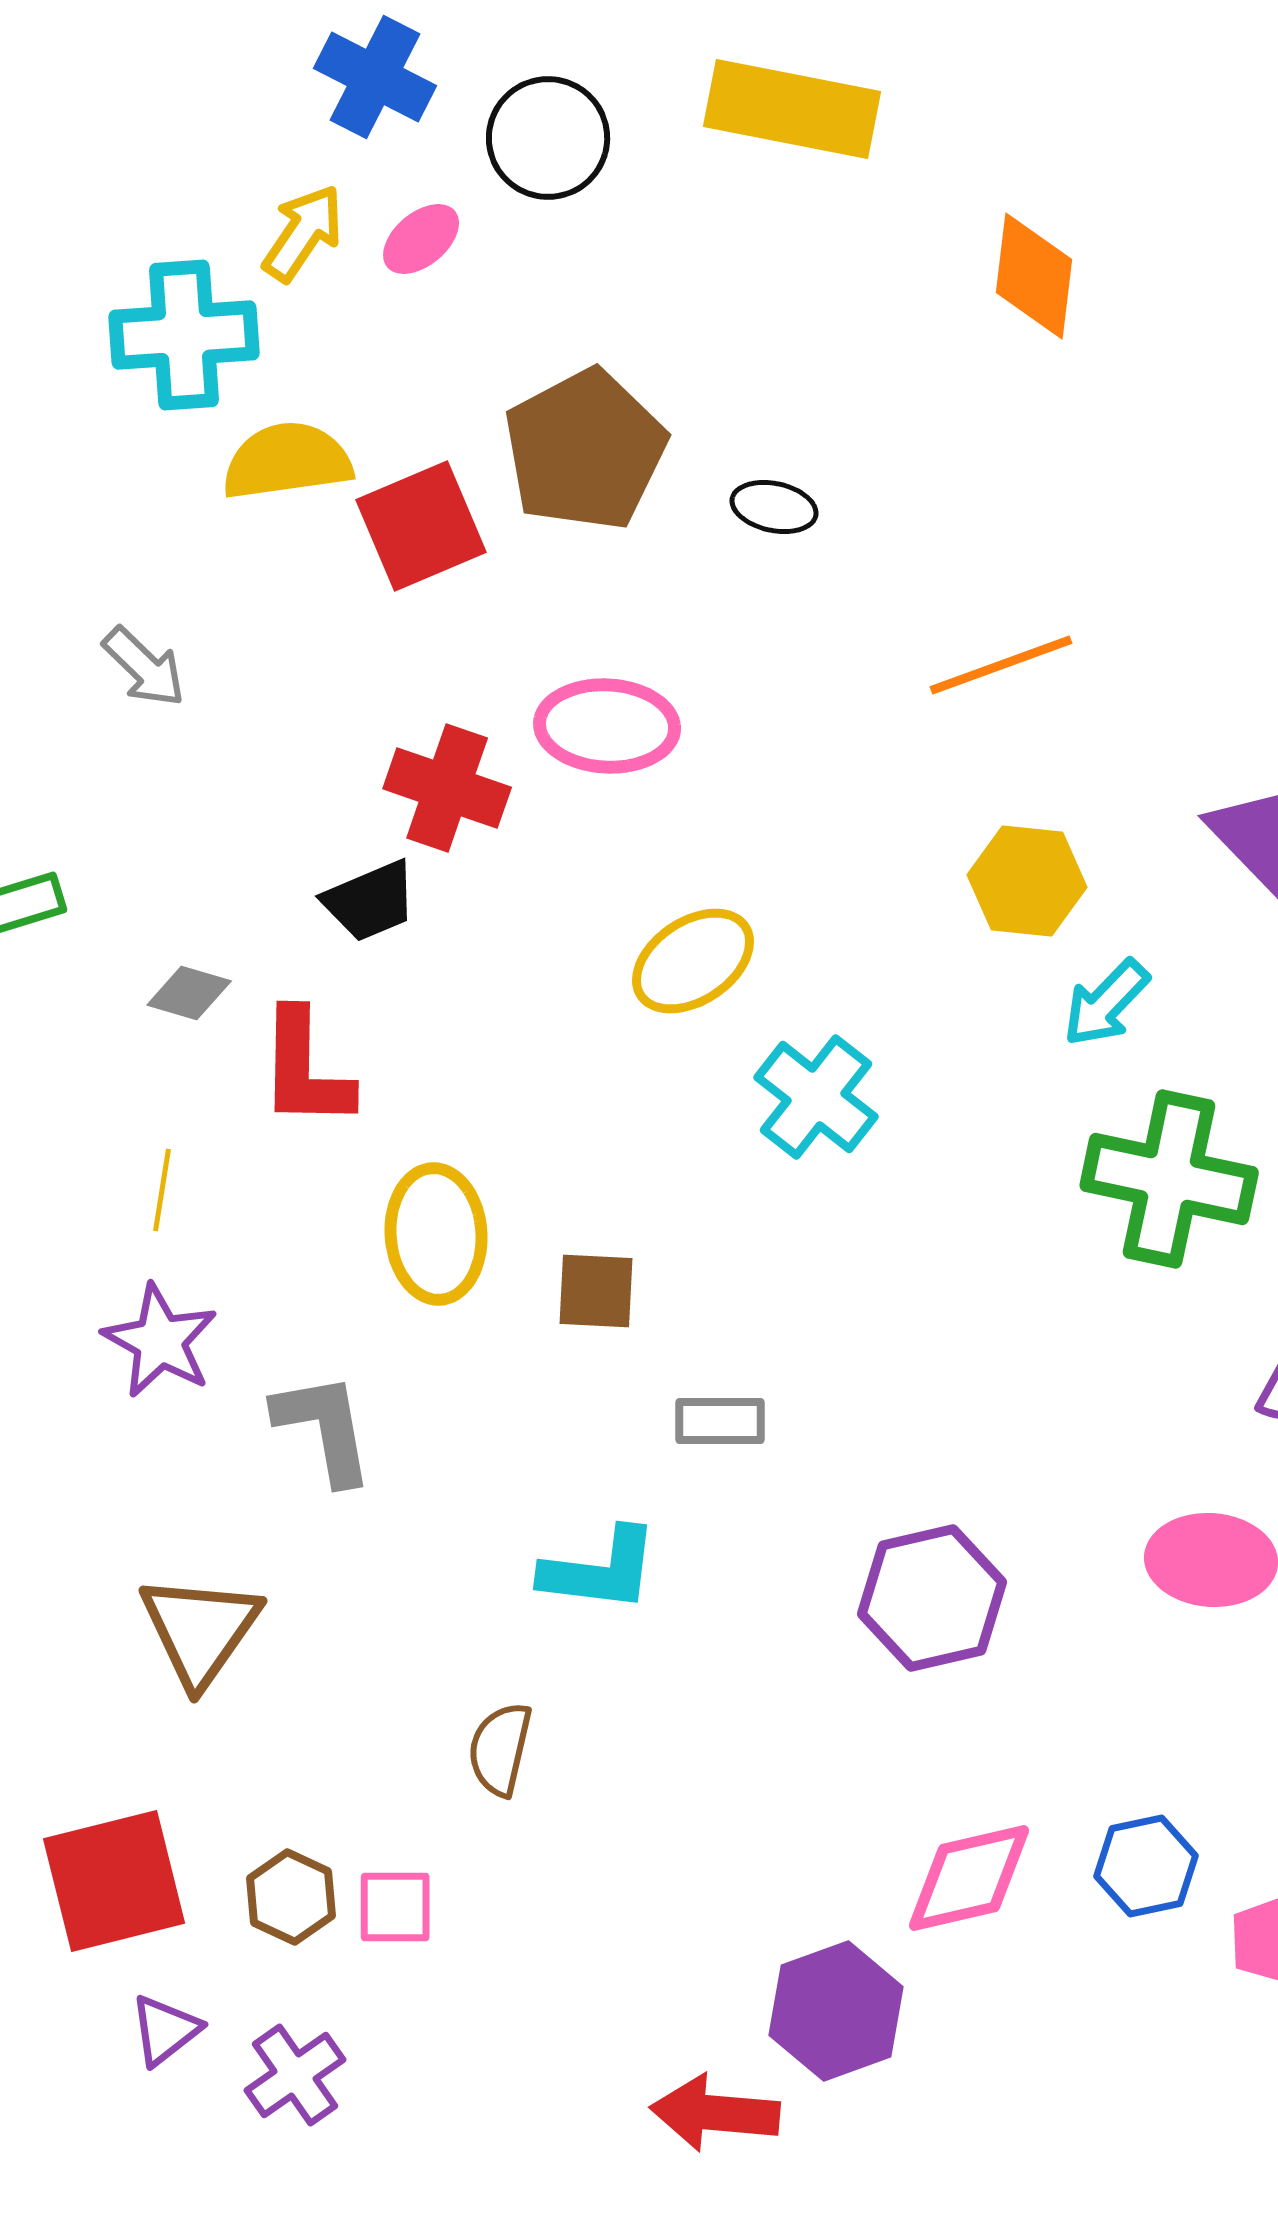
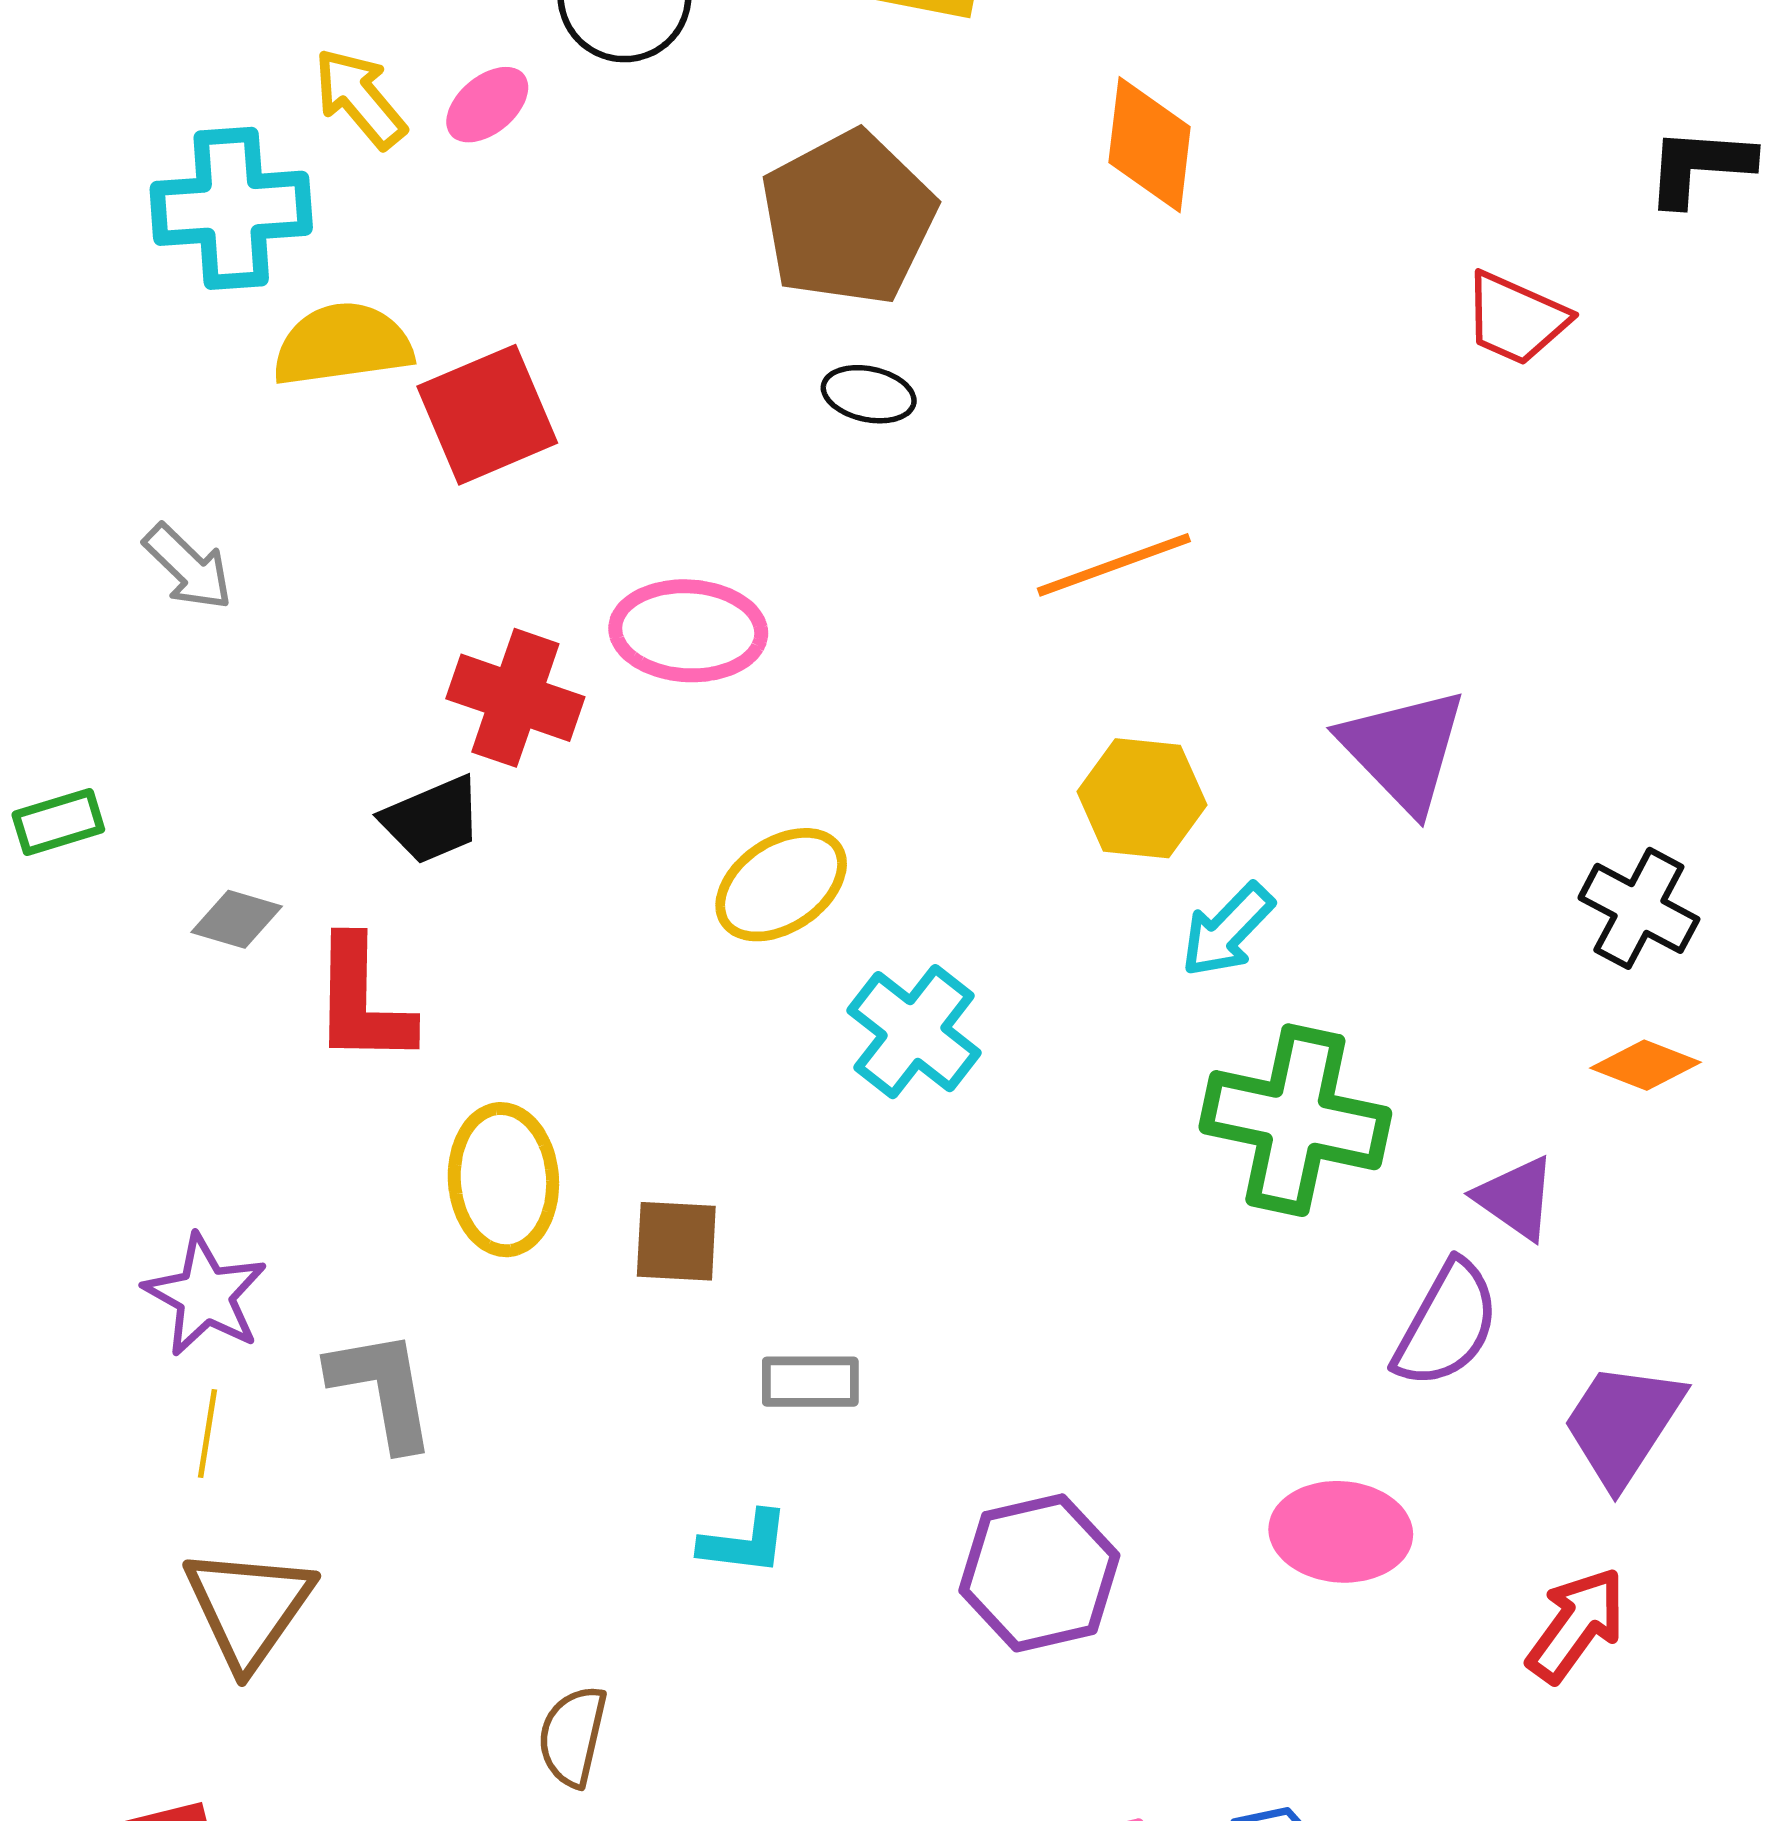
yellow arrow: (303, 233) -> (360, 98), turned -74
brown pentagon: (585, 450) -> (848, 218), moved
yellow line: (162, 1190) -> (207, 1434), moved
cyan L-shape: (600, 1570) -> (744, 1543), moved, size x0.7

